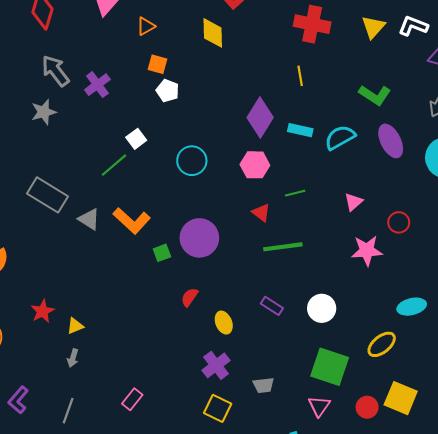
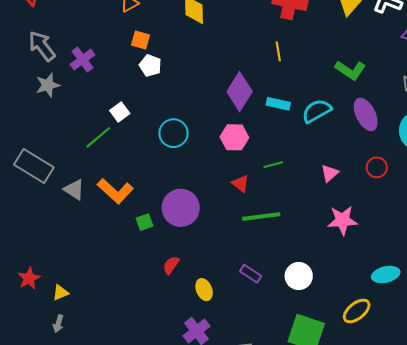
gray star: (44, 112) -> (48, 85), moved
red circle: (399, 222) -> (377, 167), moved

